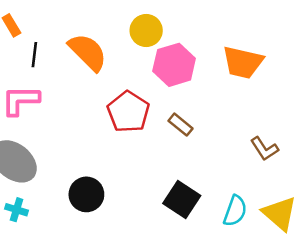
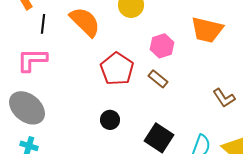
pink hexagon: (174, 65) -> (162, 46), moved, size x0.7
black circle: (86, 194) -> (110, 120), moved, size x0.7

